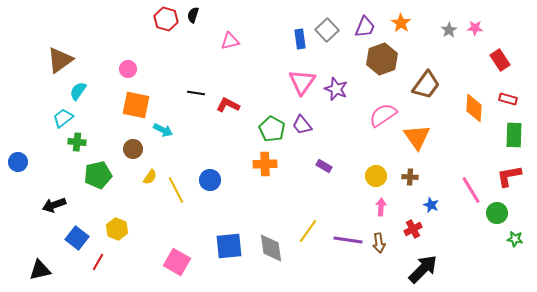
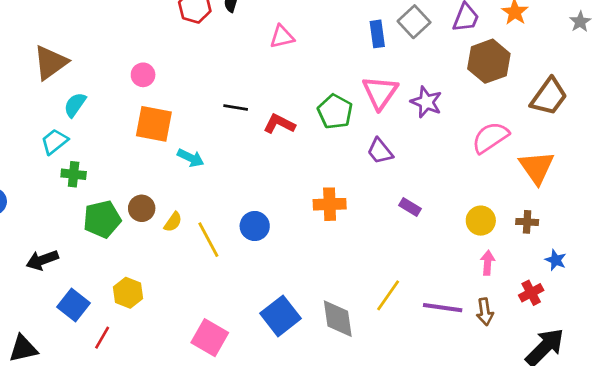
green pentagon: (272, 129) -> (335, 112), moved
brown circle: (133, 149) -> (142, 208), moved
blue square: (229, 246) -> (281, 316), turned -32

